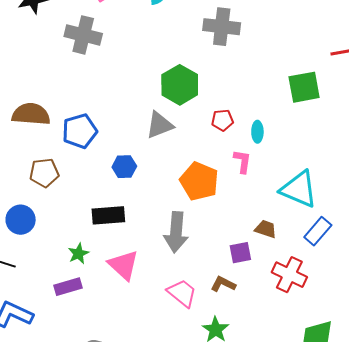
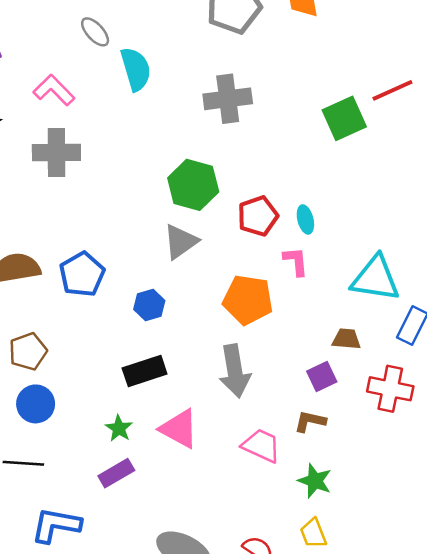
green square: (304, 87) -> (344, 118), moved
red pentagon: (222, 120) -> (258, 216), size x1.4
brown pentagon: (44, 173) -> (28, 351), moved

